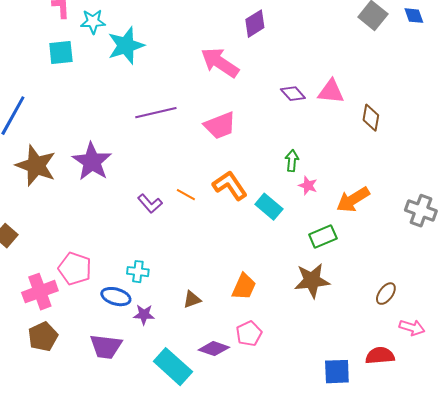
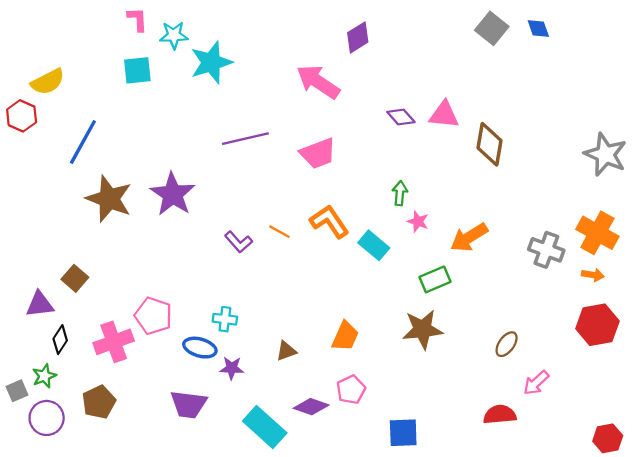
brown diamond: (371, 118) -> (490, 144), size x1.4
pink arrow: (412, 328) -> (536, 383), turned 120
brown pentagon: (43, 337) -> (99, 402), moved
blue square: (337, 372) -> (403, 433), moved

